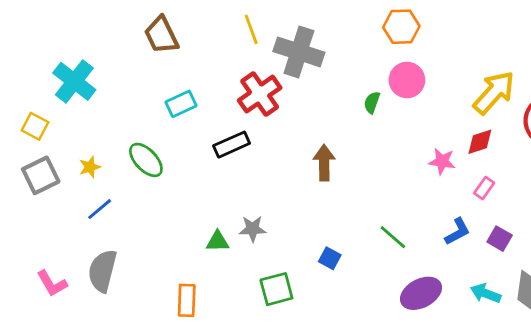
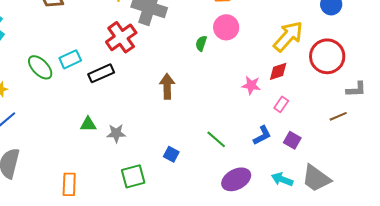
cyan rectangle: (181, 104) -> (70, 59), moved
green ellipse: (146, 160) -> (40, 67), moved
green triangle: (218, 241) -> (88, 124), moved

